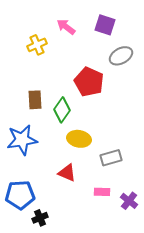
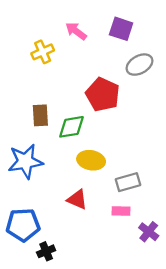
green diamond: (62, 110) -> (71, 127), turned 45
pink rectangle: (102, 192) -> (121, 211), moved

